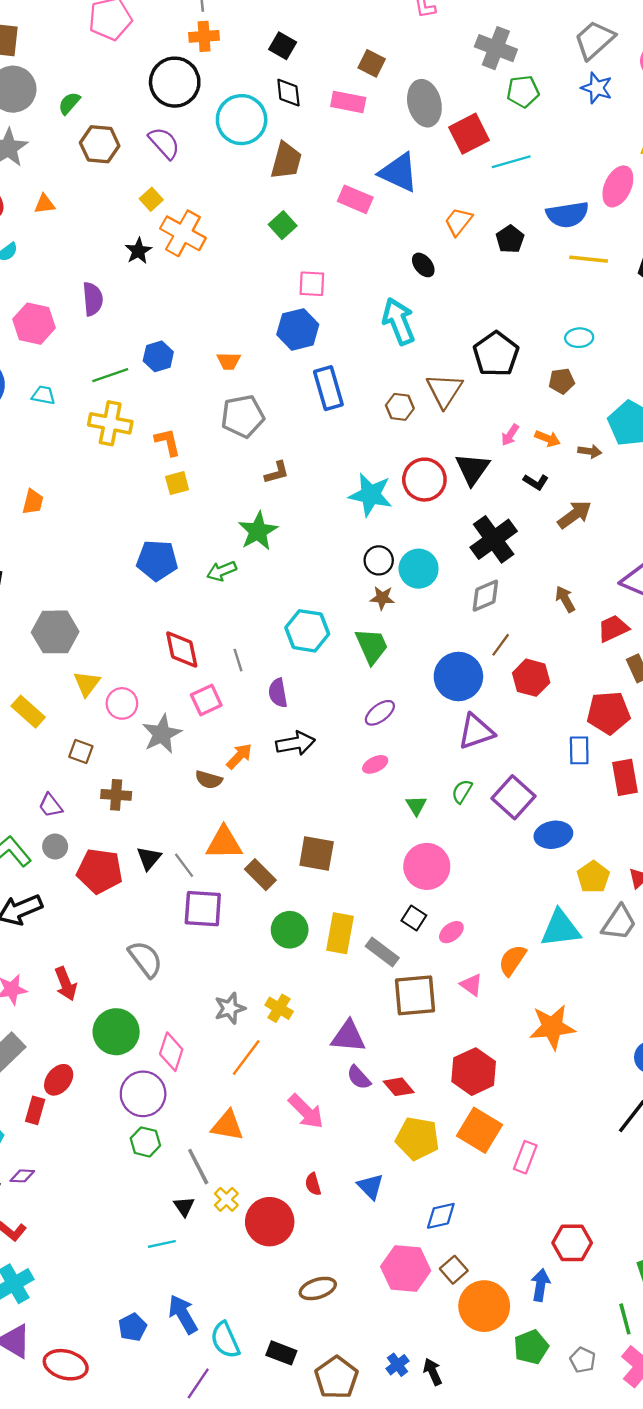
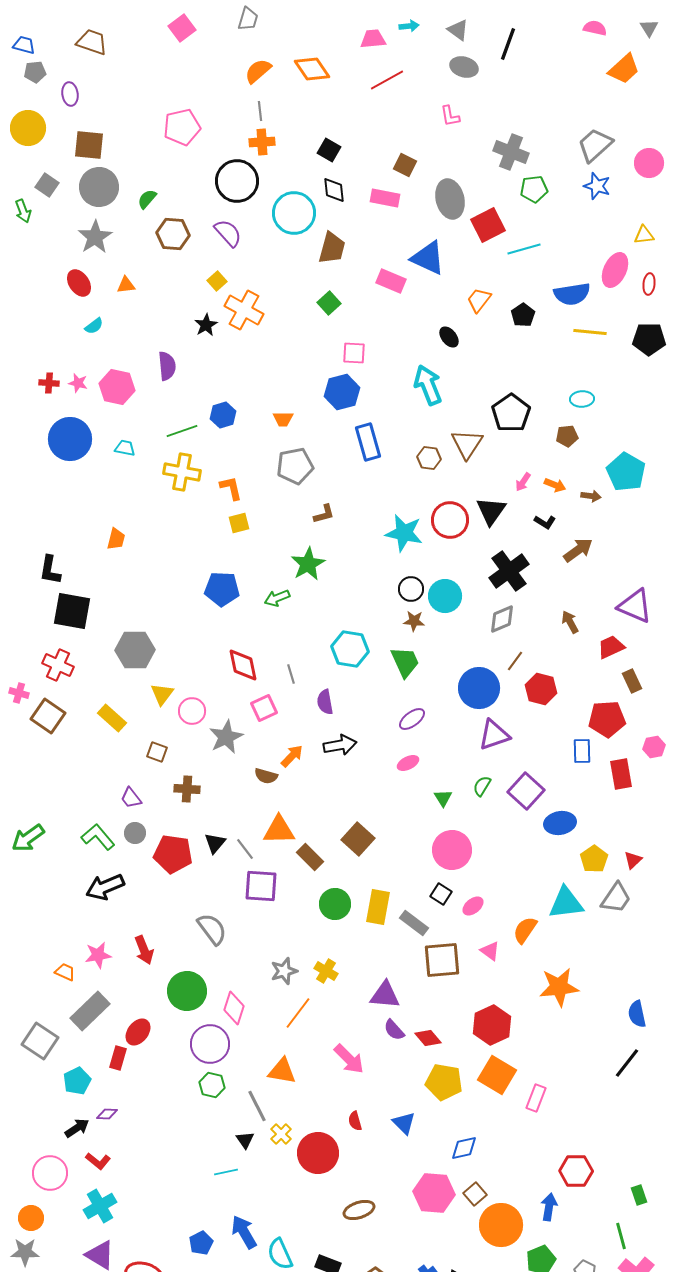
brown square: (317, 854) -> (358, 839), turned 32

